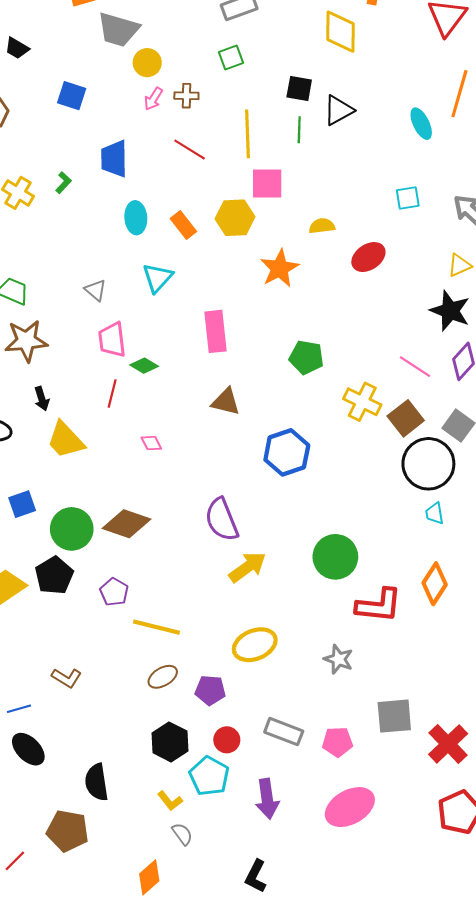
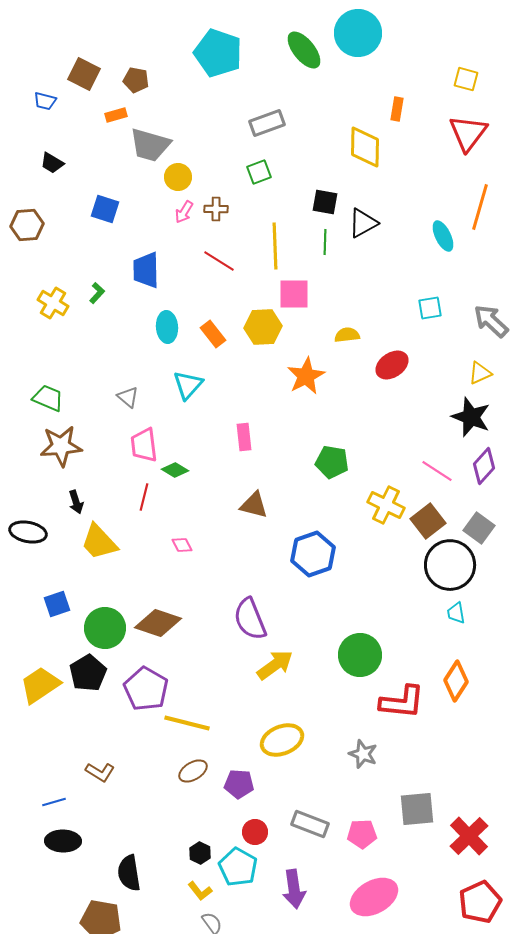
pink rectangle: (215, 331) -> (244, 437), size x0.7
purple pentagon: (114, 592) -> (146, 689), size x1.6
black hexagon: (170, 742) -> (200, 853), moved, size x0.6
black ellipse: (28, 749) -> (63, 841), turned -44

